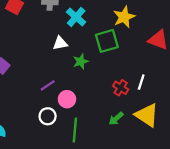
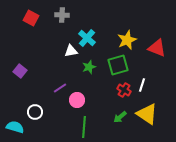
cyan cross: (76, 17) -> (87, 38), moved
yellow star: (124, 17) -> (127, 40), moved
green square: (107, 41) -> (118, 65), moved
white circle: (48, 116) -> (35, 112), moved

